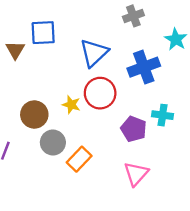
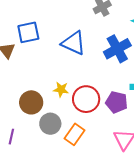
blue triangle: (94, 53) -> (74, 43), turned -44
red circle: (100, 93) -> (86, 99), moved

